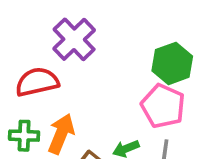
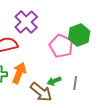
pink pentagon: (163, 106) -> (61, 46), moved

